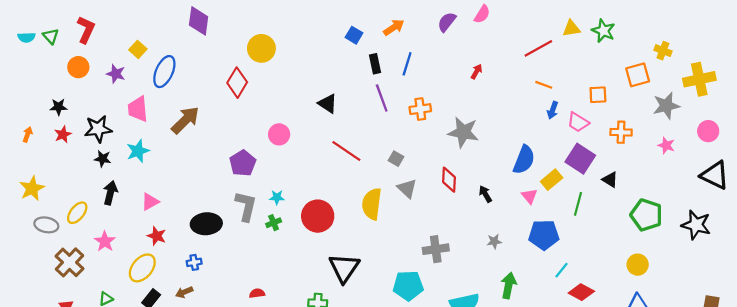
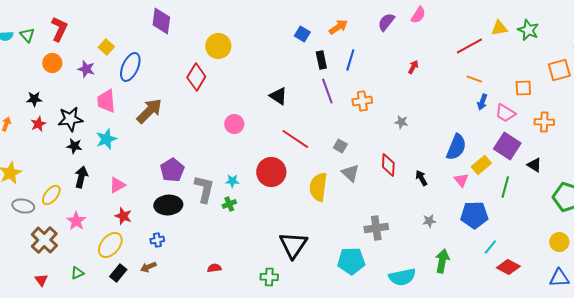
gray star: (463, 132) -> (401, 122), size x0.5
purple pentagon: (243, 163) -> (172, 170), moved
red circle: (318, 216) -> (271, 172), moved

